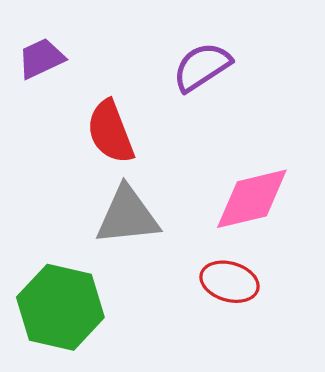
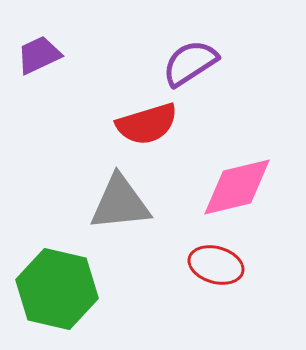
red semicircle: (110, 132) -> (147, 124), moved, turned -86

